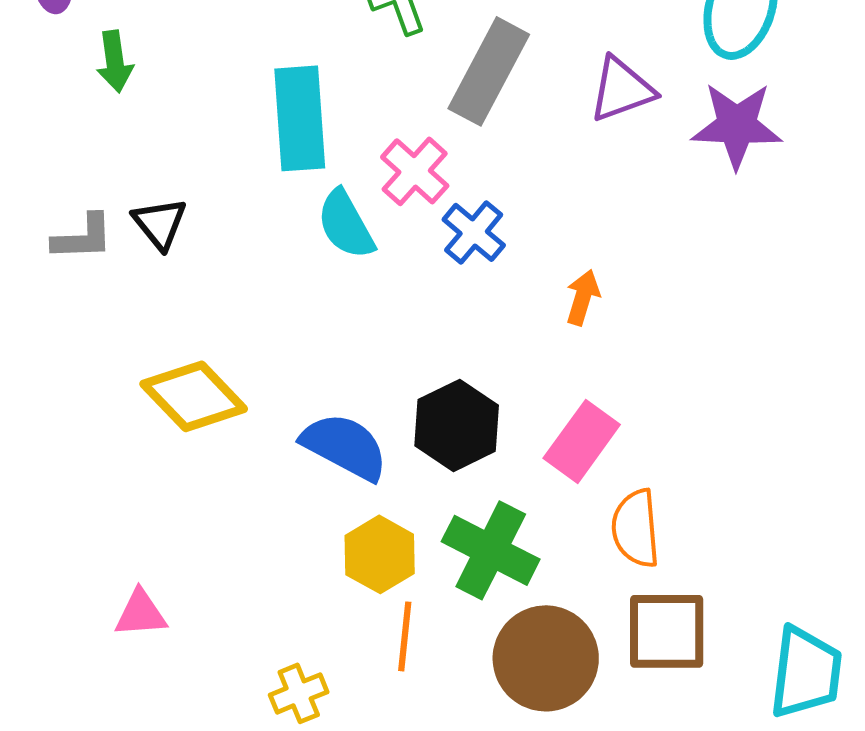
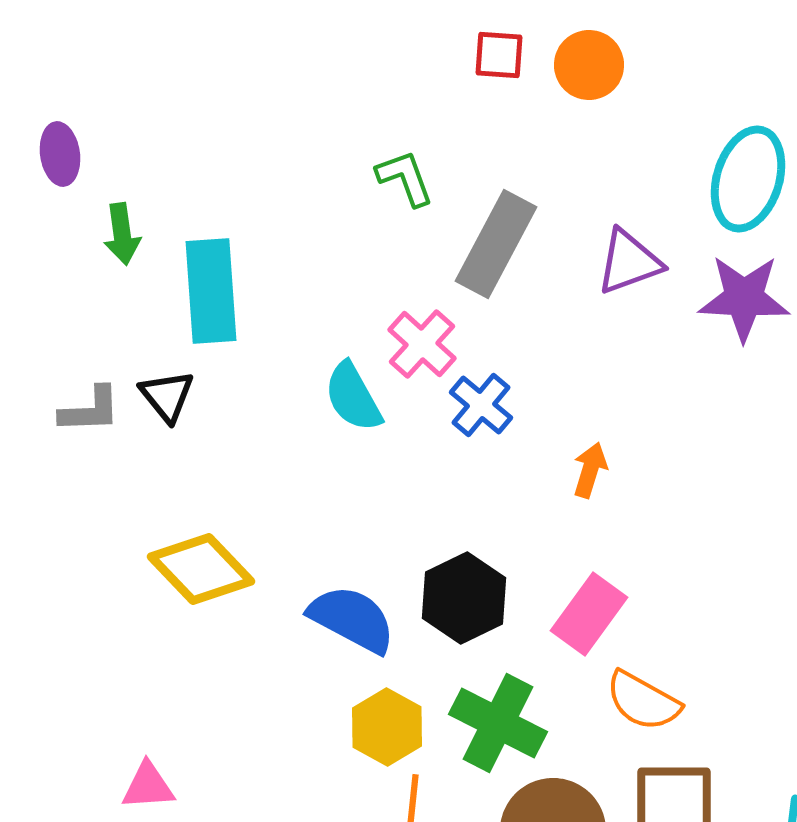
cyan rectangle: (300, 118) -> (211, 291), moved
orange semicircle: (636, 528) -> (643, 701), turned -56

